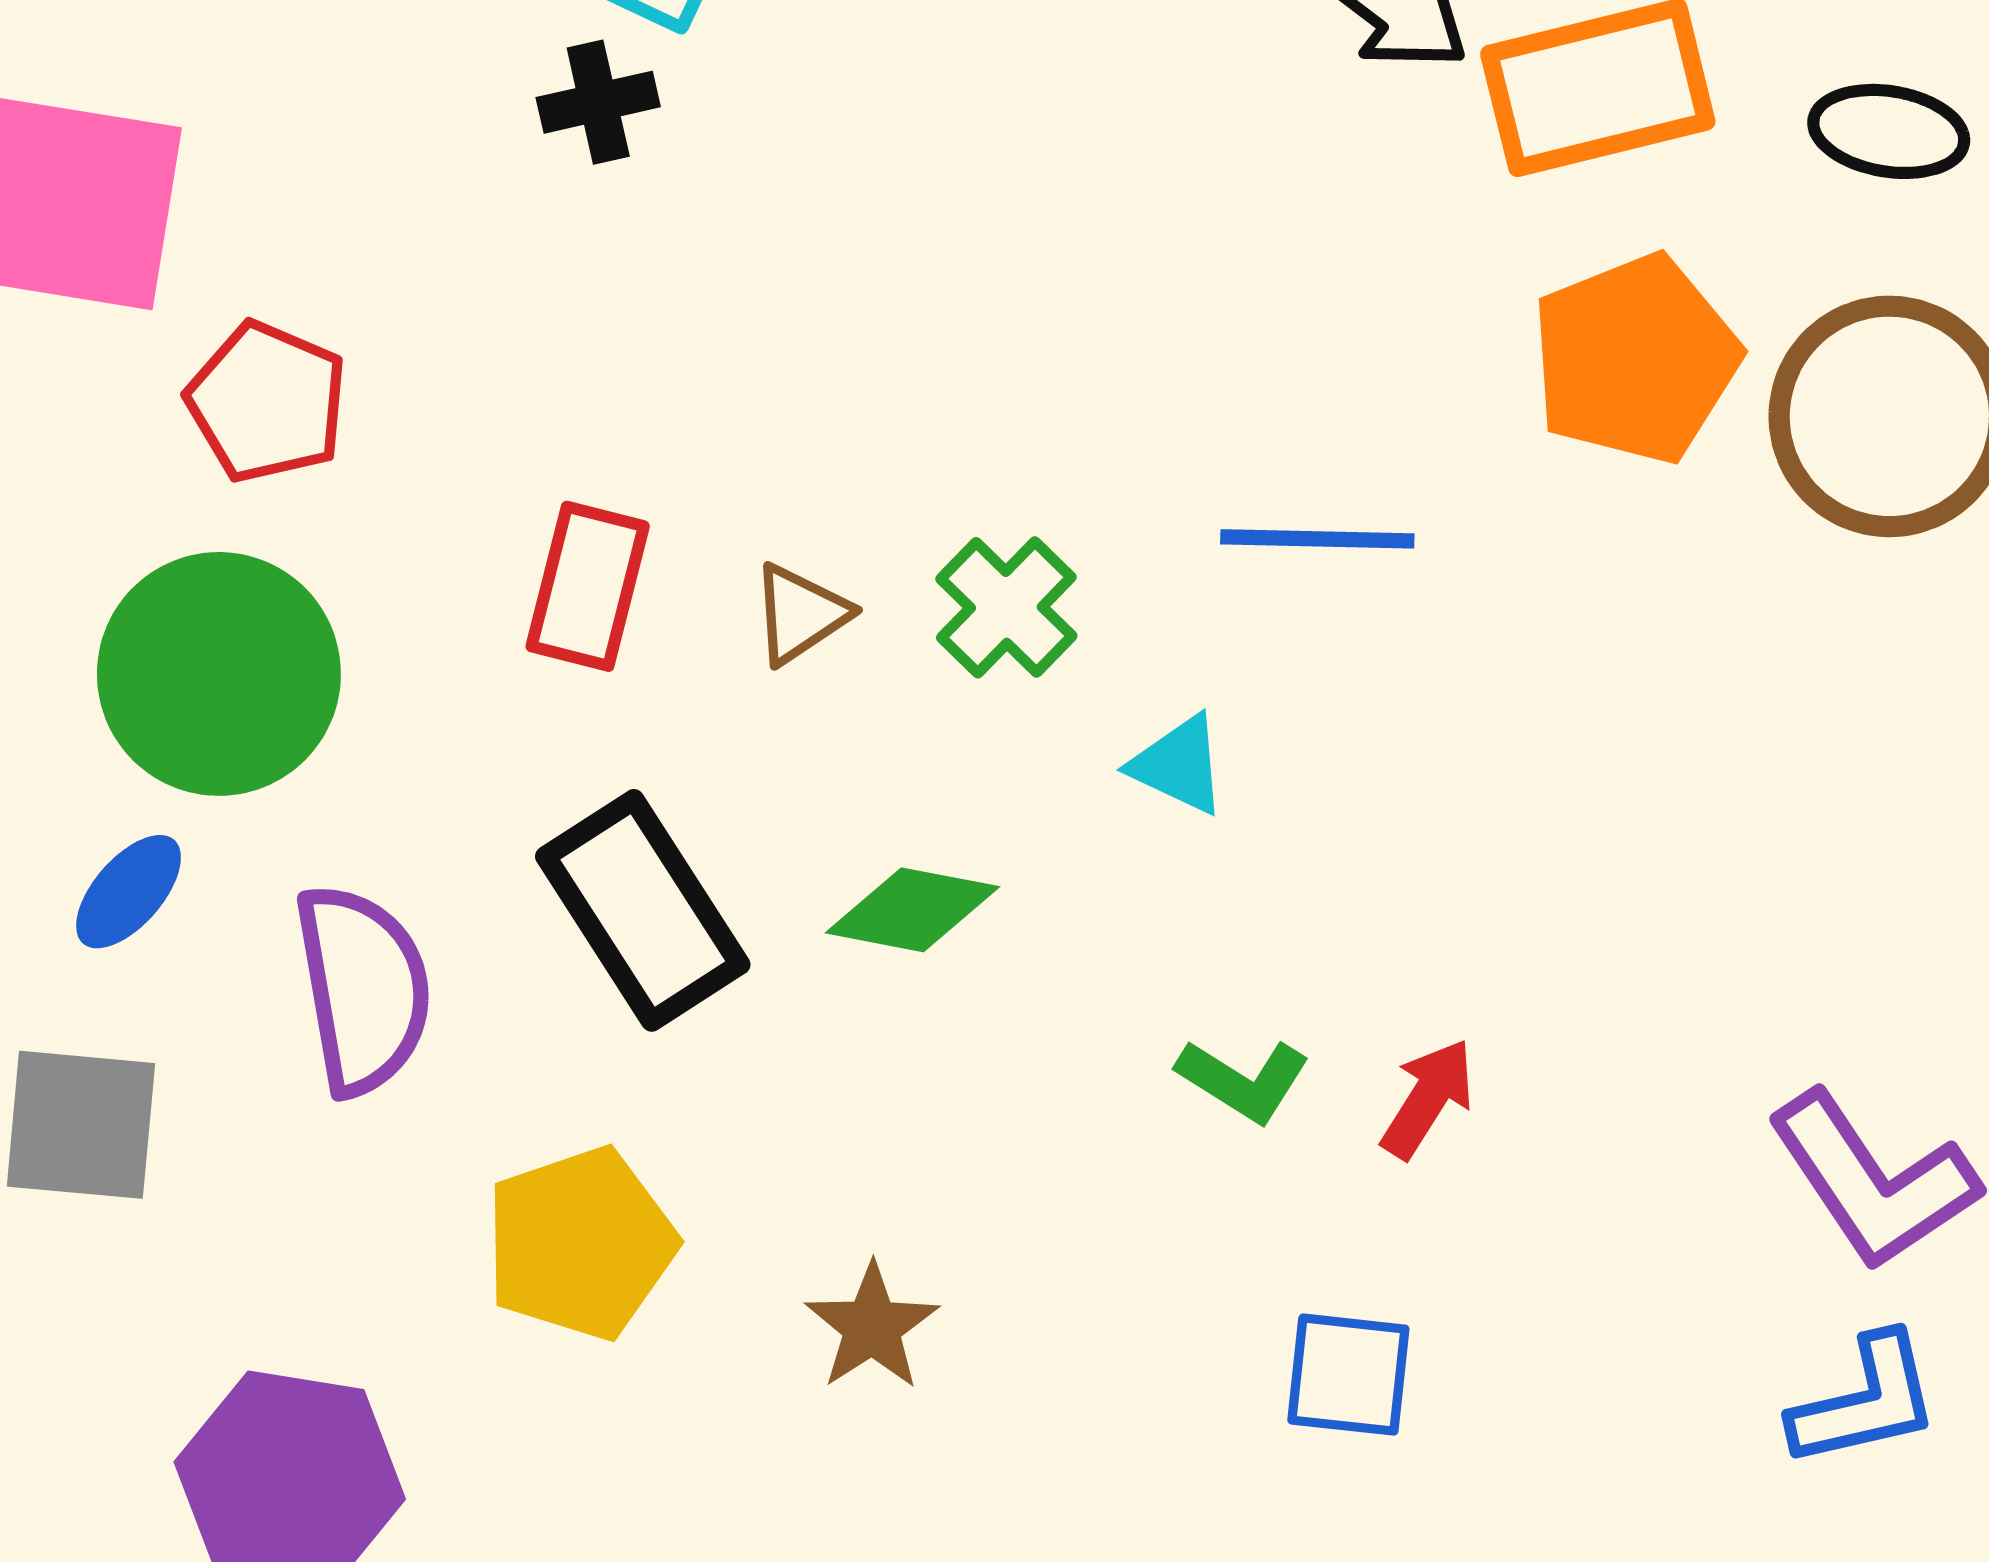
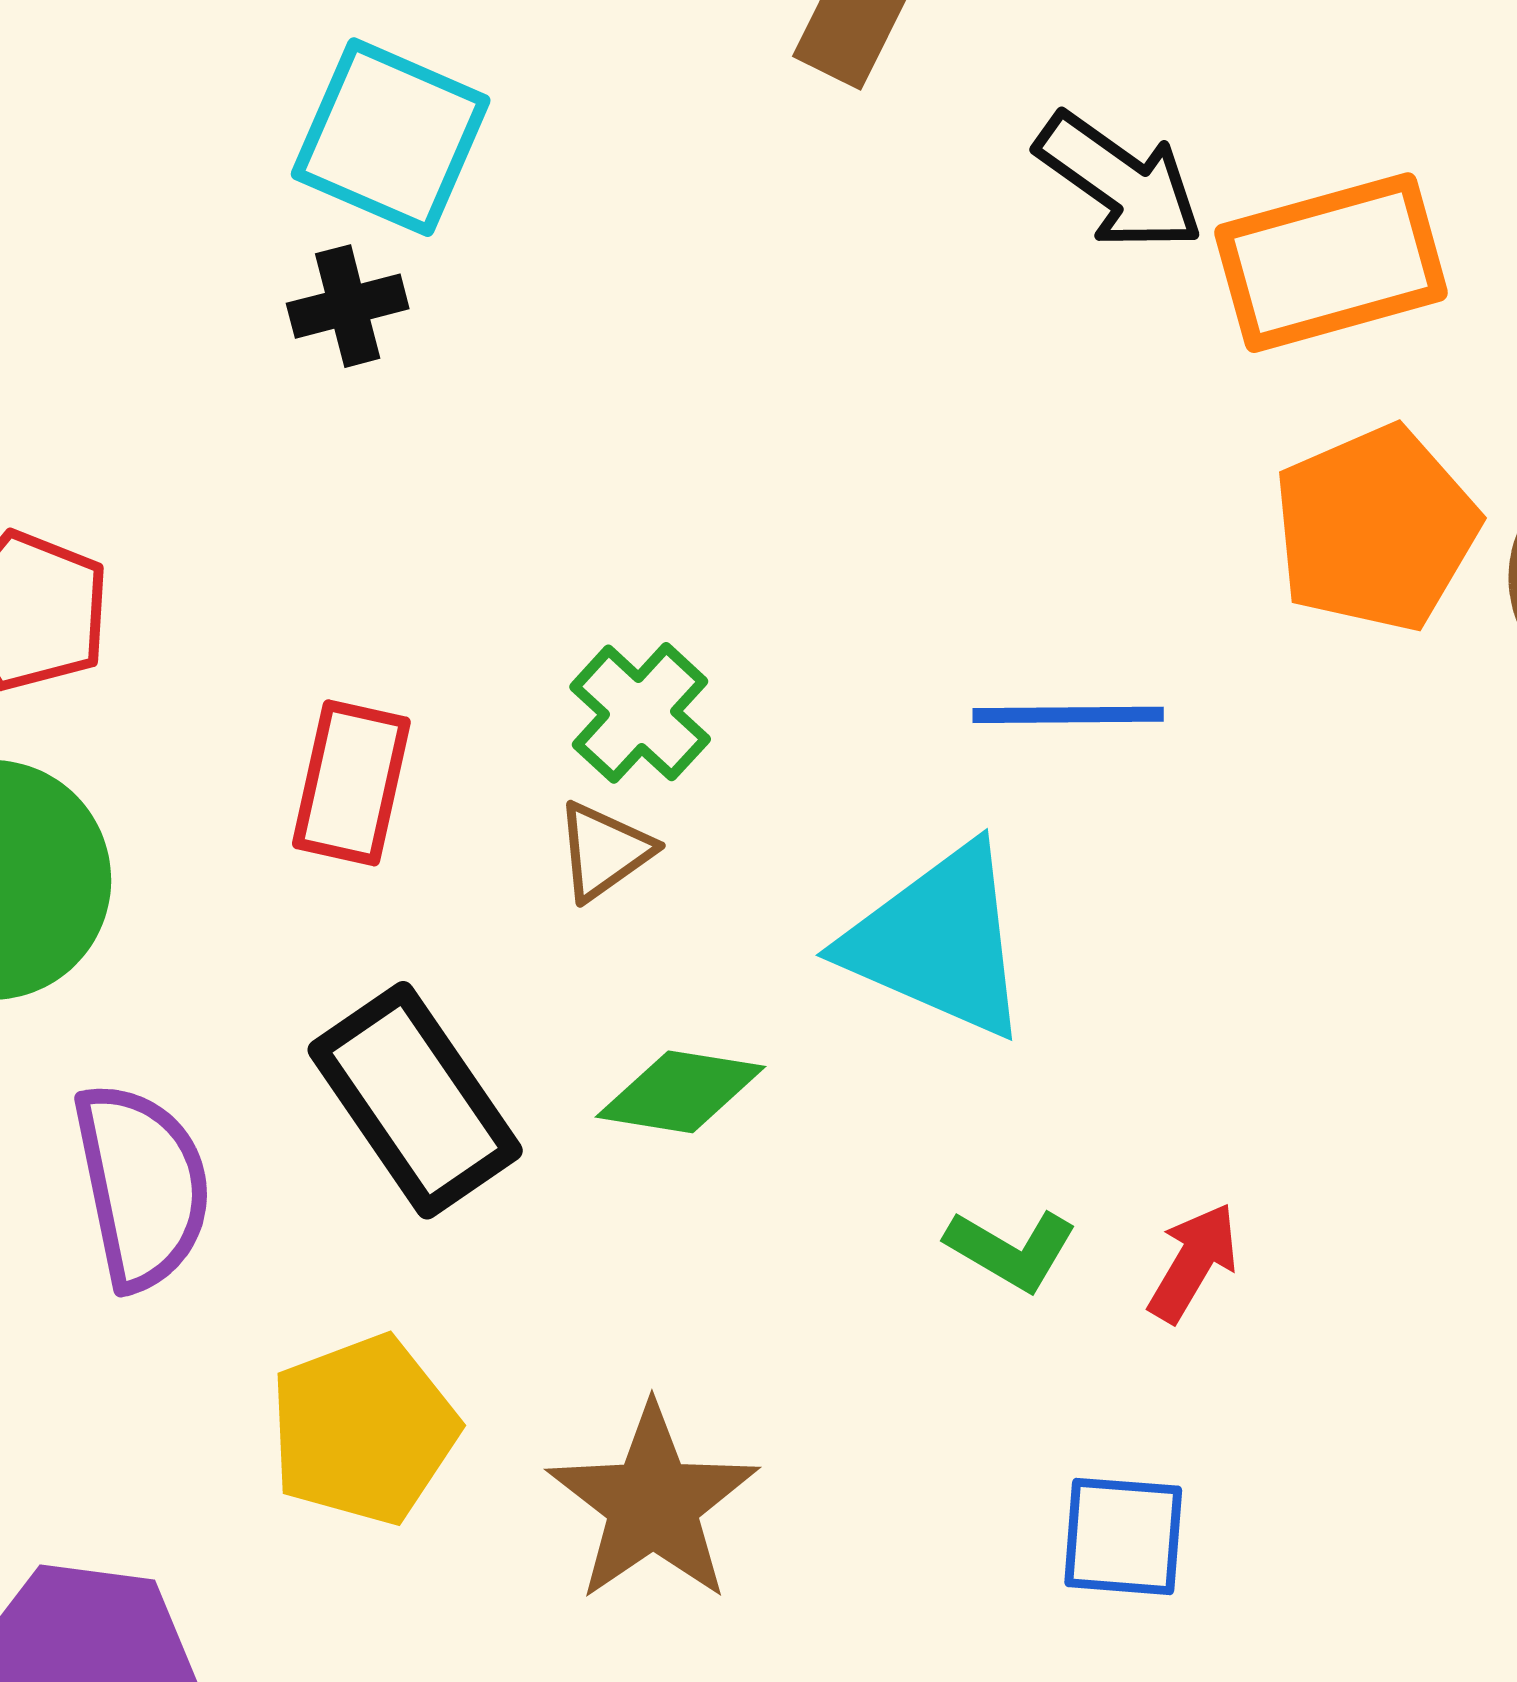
green cross: (1006, 607) -> (640, 713), moved
brown triangle: (800, 614) -> (604, 851), moved
cyan triangle: (1179, 765) -> (938, 941), size x2.0
brown star: (872, 1327) -> (653, 1503), size x1.6

